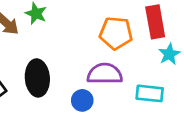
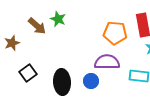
black ellipse: (37, 78) -> (62, 82), moved

